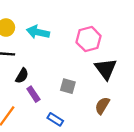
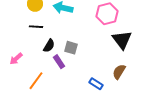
gray square: (68, 86) -> (71, 48), moved
blue rectangle: (55, 119) -> (96, 84), moved

